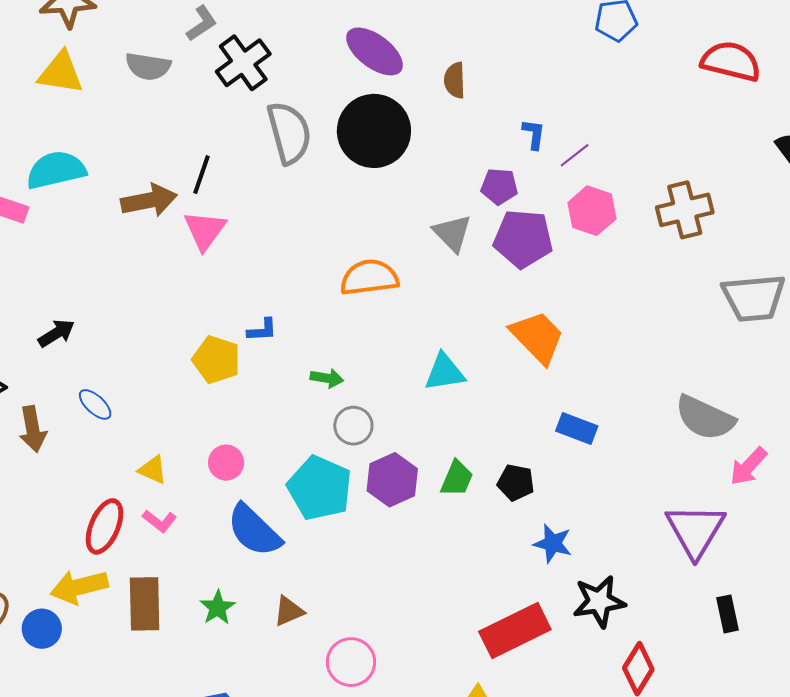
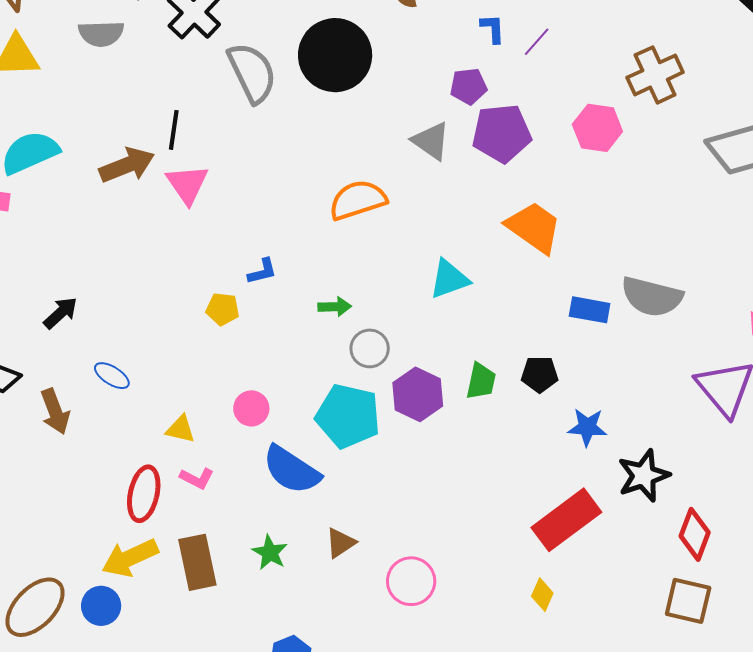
pink hexagon: (592, 211) -> (597, 128), moved
yellow pentagon: (216, 360) -> (223, 309), size x0.7
gray semicircle: (705, 418) -> (652, 297), moved

